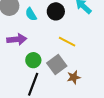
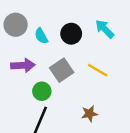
yellow line: (67, 42) -> (98, 70), moved
gray square: (57, 64) -> (62, 70), moved

